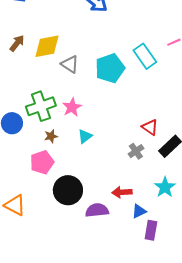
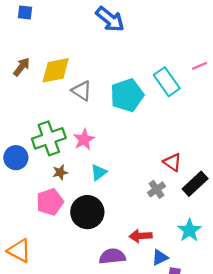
black circle: (68, 190) -> (87, 212), moved

